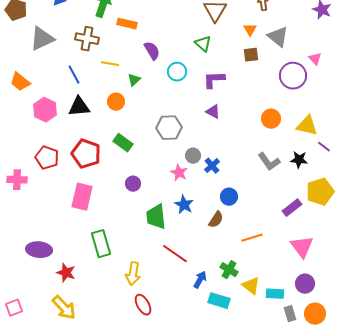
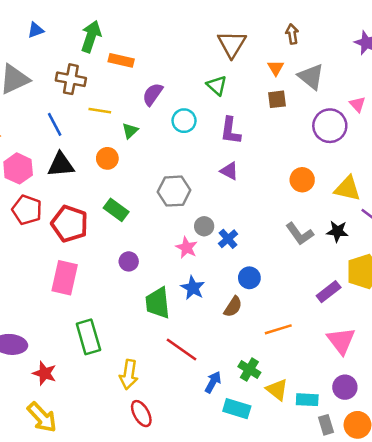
purple semicircle: (152, 51) -> (153, 94), turned -114
purple L-shape: (214, 80) -> (231, 131), turned -80
red pentagon: (47, 158) -> (27, 210), moved

